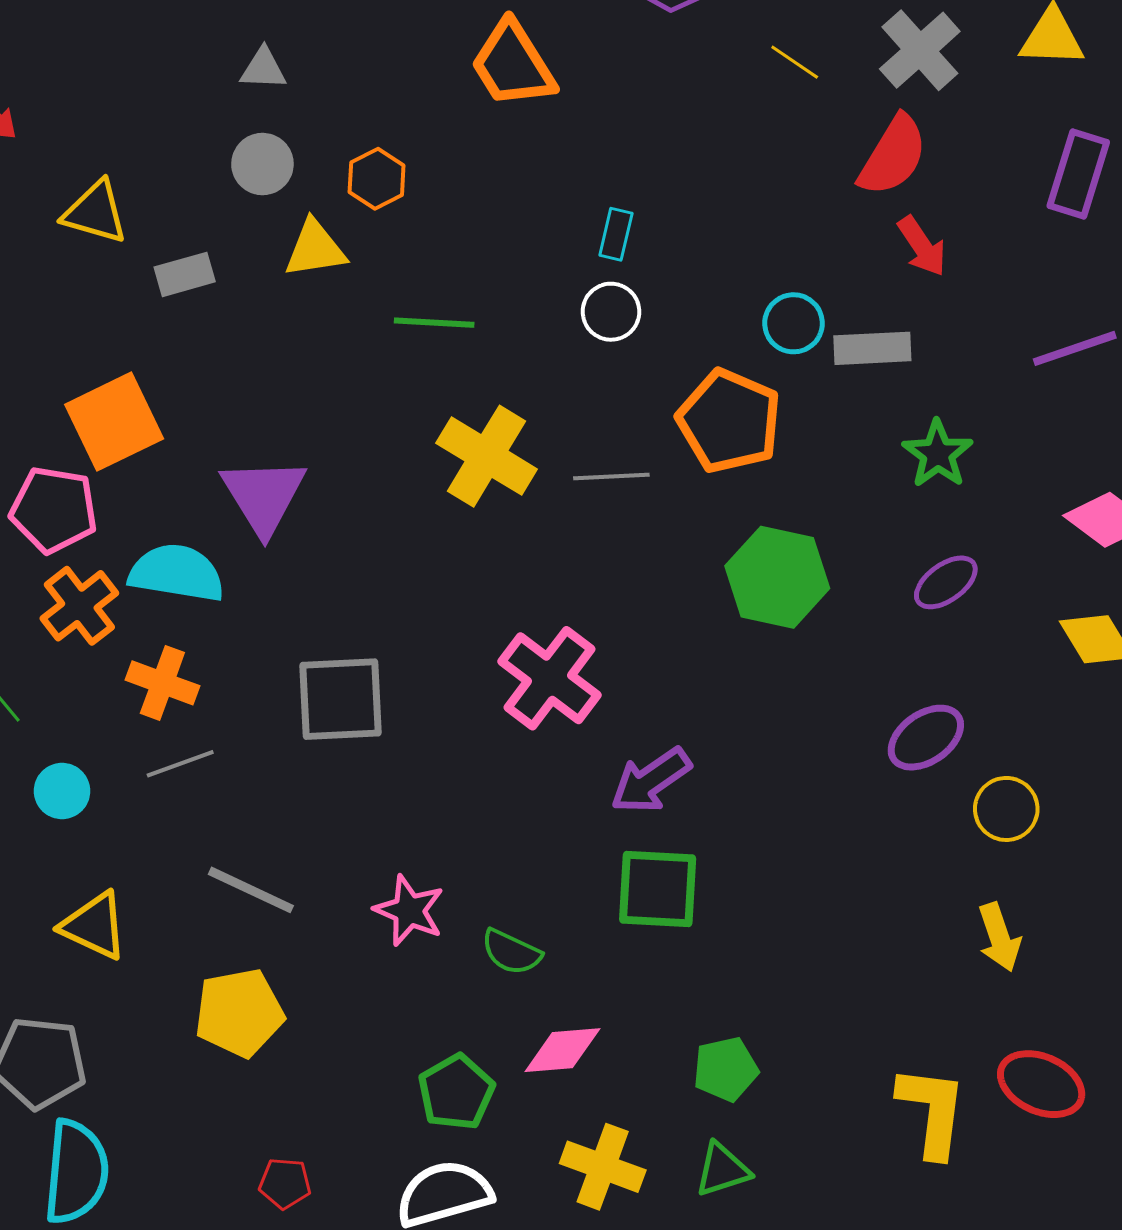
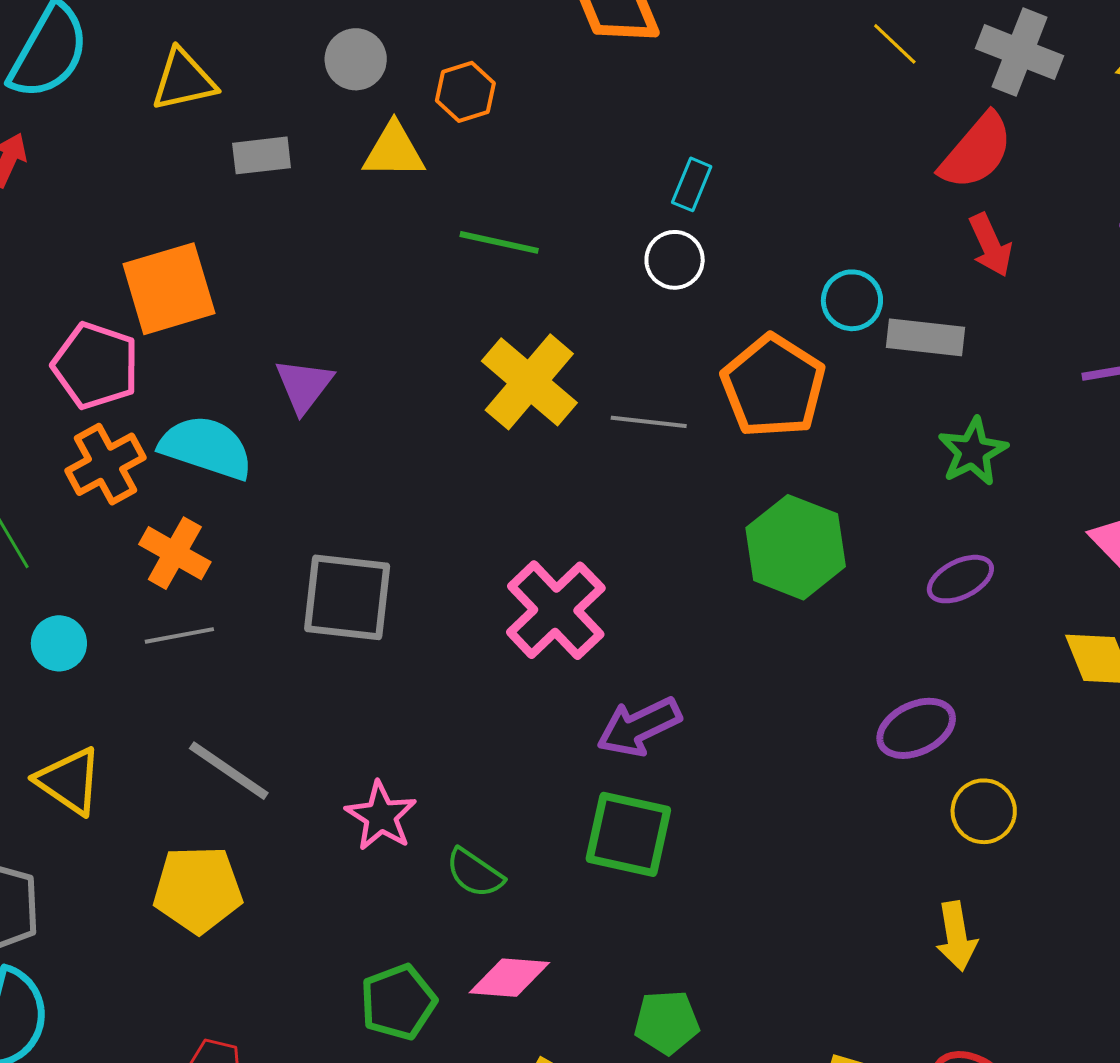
gray cross: (920, 50) -> (1020, 52), turned -36
yellow triangle: (95, 212) -> (184, 80), turned -38
purple triangle: (264, 496) -> (304, 385), size x0.7

